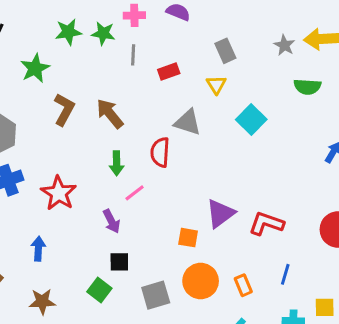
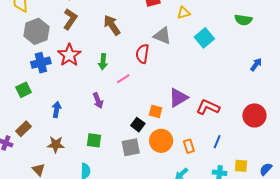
yellow triangle: (216, 85) -> (184, 13), turned 40
brown L-shape: (64, 109) -> (70, 19), moved
green arrow: (117, 163) -> (103, 62), moved
red star: (59, 193) -> (69, 55), moved
purple arrow: (111, 221) -> (98, 101), moved
black square: (119, 262) -> (138, 125), moved, turned 32
green square: (99, 290) -> (94, 140), turned -35

